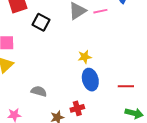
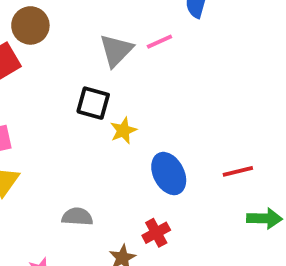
black square: (41, 22) -> (93, 103), moved
yellow star: (85, 57) -> (123, 131), moved

